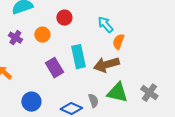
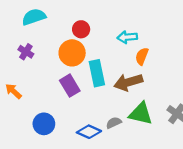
cyan arrow: (105, 25) -> (127, 37), turned -54
orange circle: (42, 35) -> (72, 53), moved, size x1.5
gray semicircle: (93, 101) -> (114, 123), turned -96

